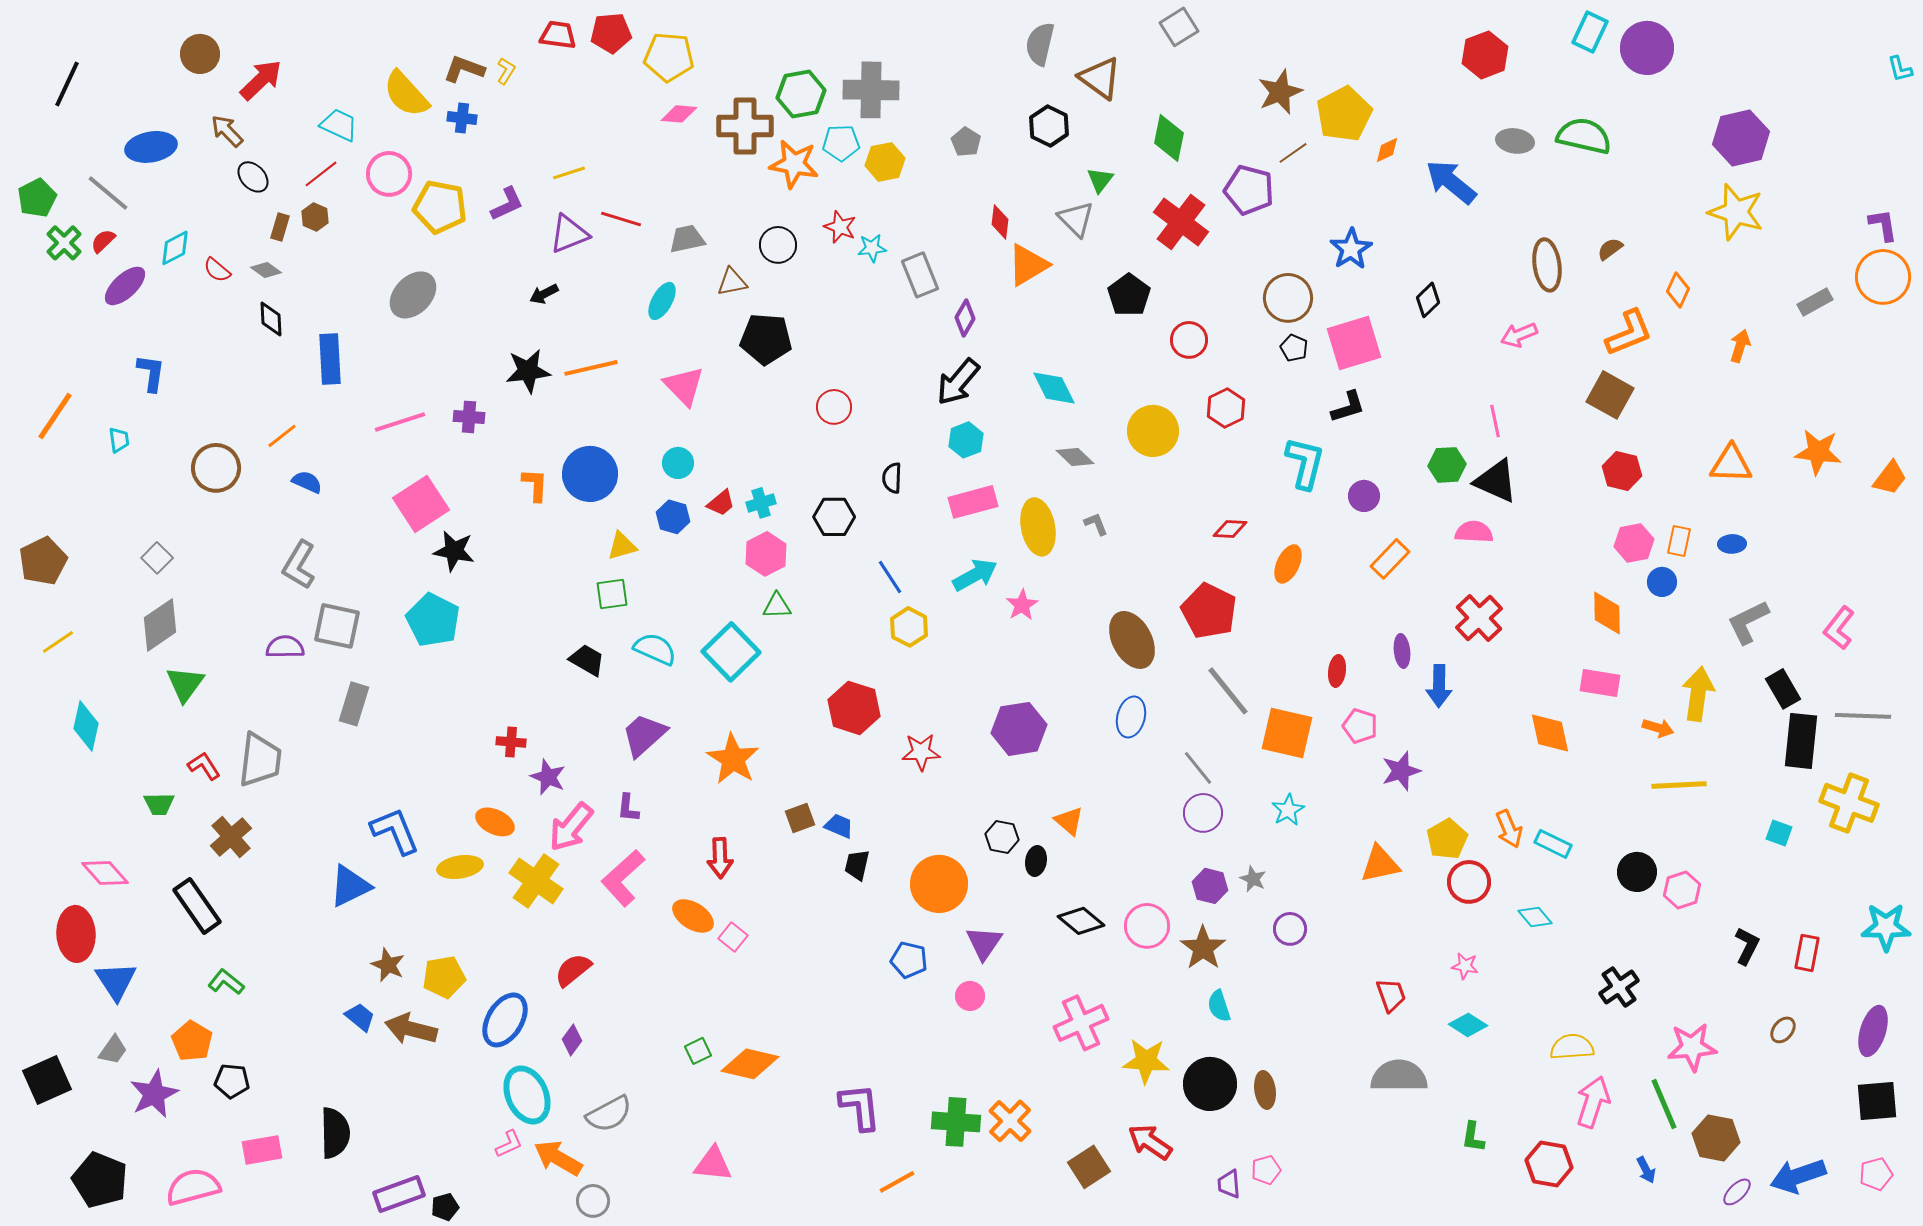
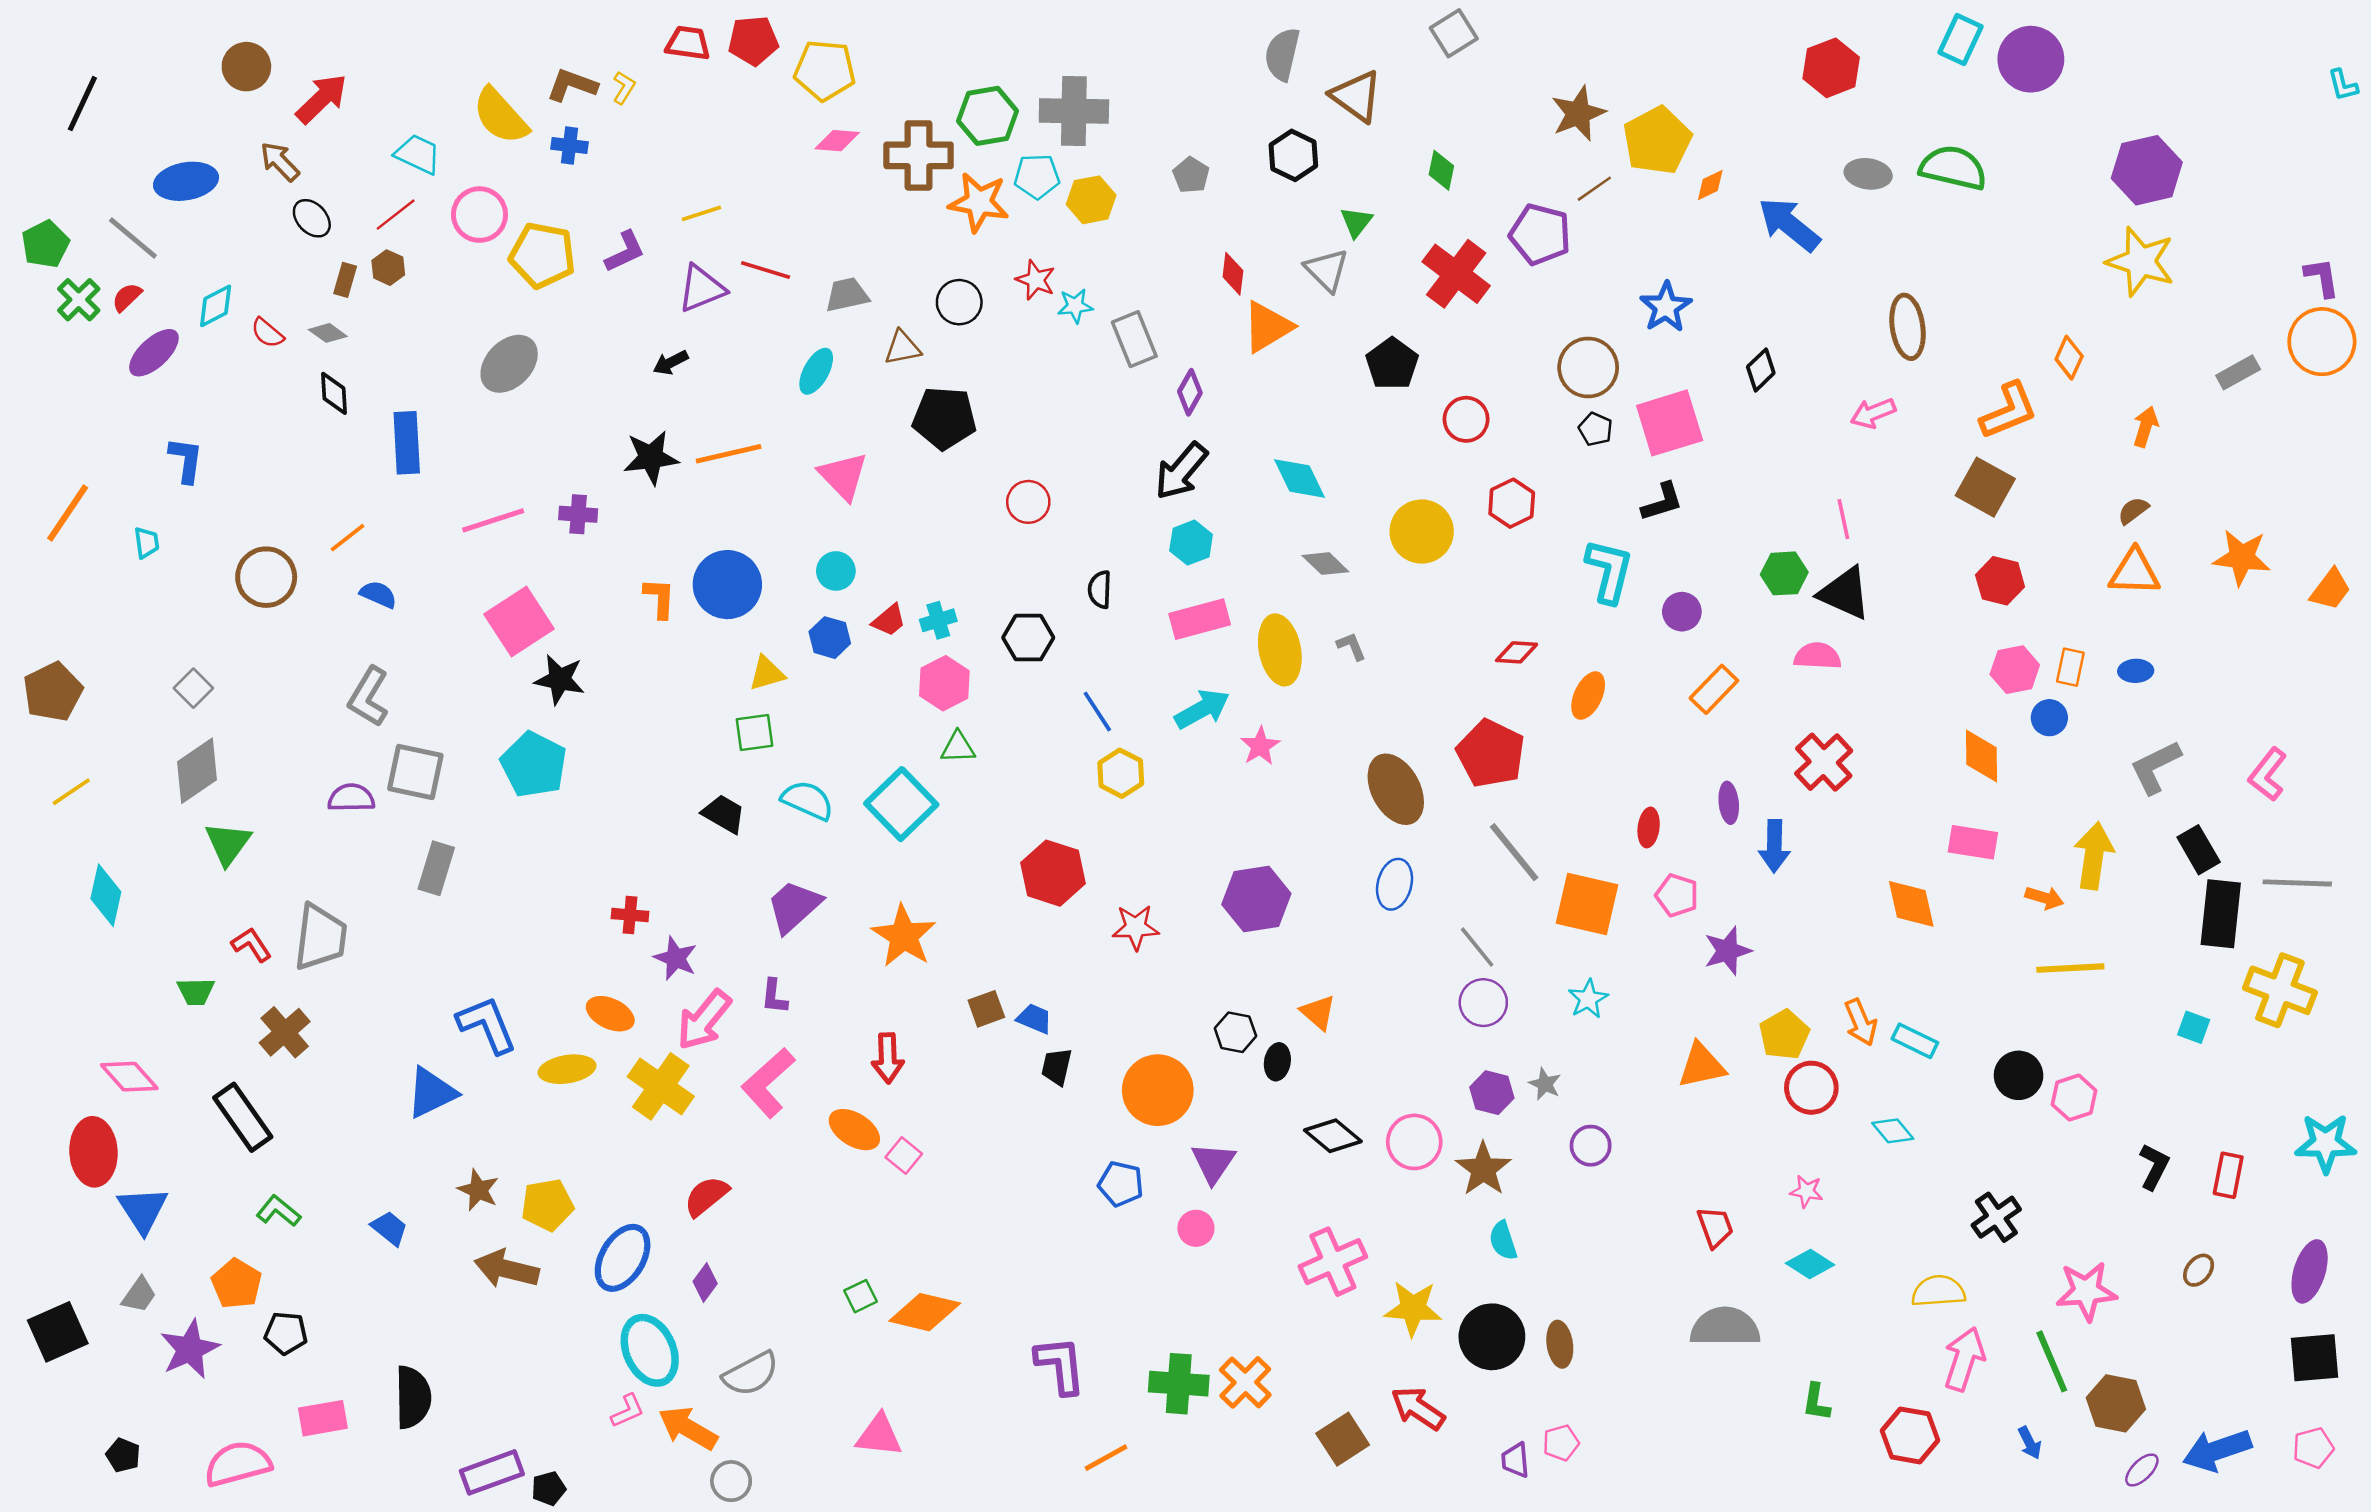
green diamond: (1169, 138) -> (1441, 170), size x0.7
brown semicircle: (1610, 249) -> (2133, 511), moved
blue trapezoid: (360, 1017) -> (389, 1228), moved
black pentagon: (100, 1180) -> (123, 1455), size x0.5

